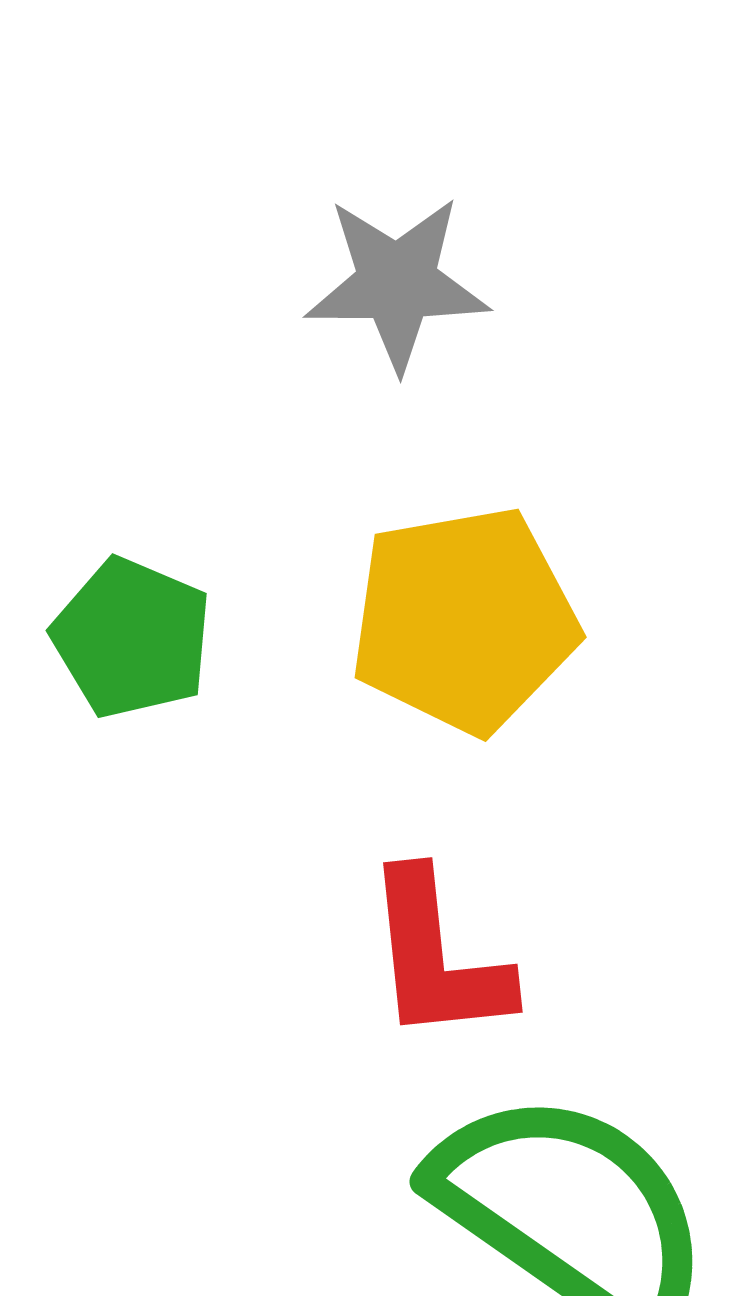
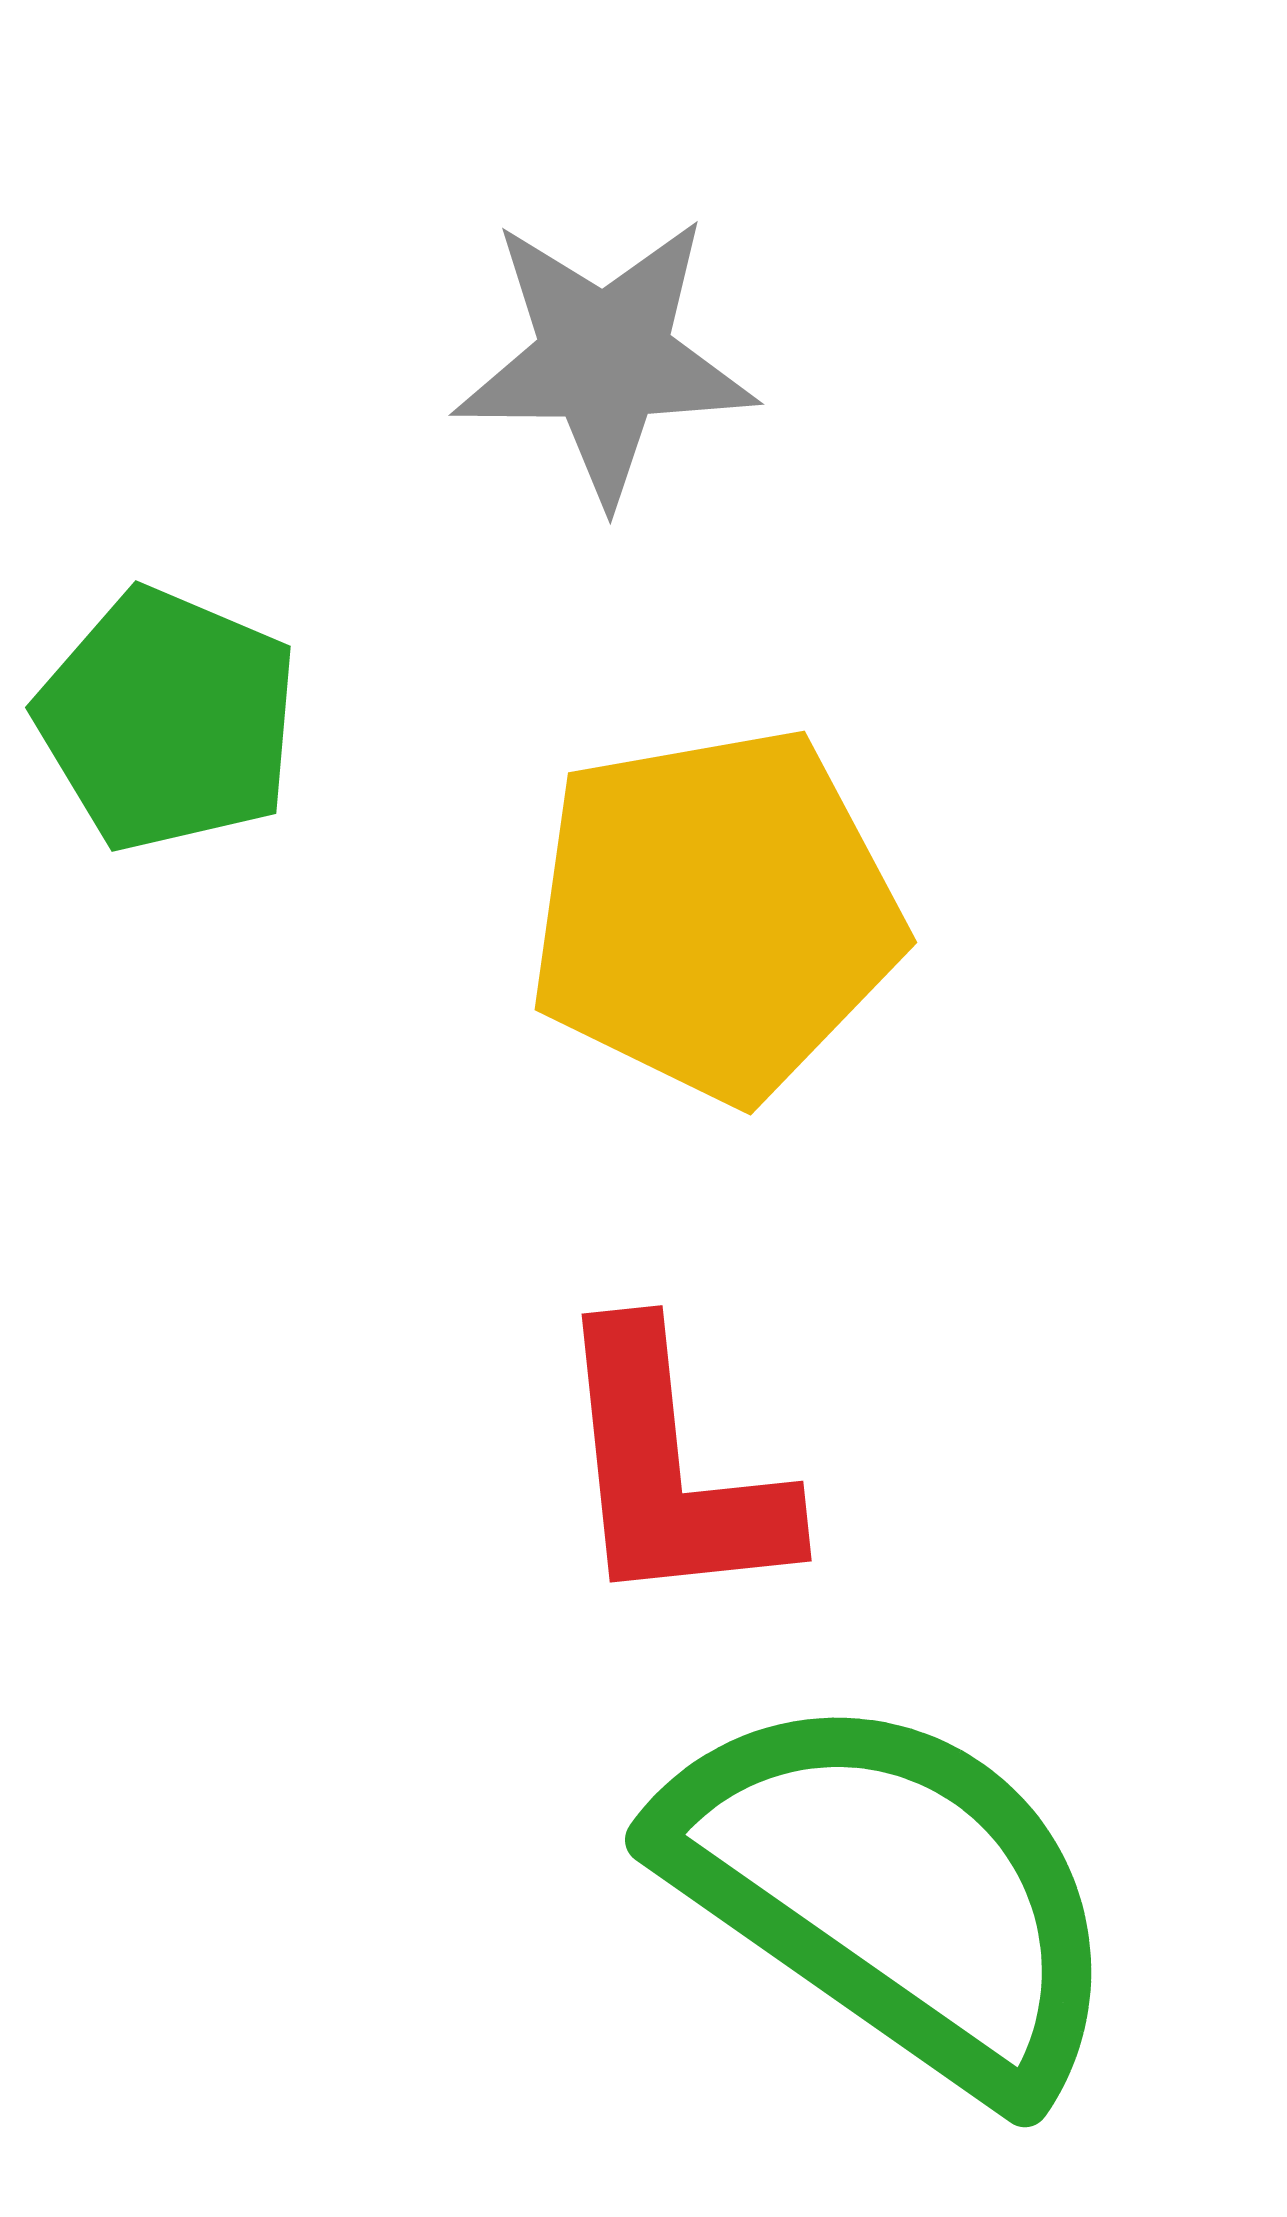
green pentagon: (132, 638) -> (168, 720), moved

